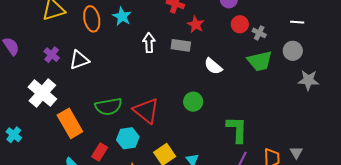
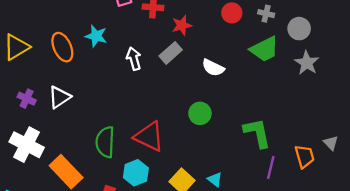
red star: (196, 25) -> (182, 25), turned -30
gray cross: (259, 33) -> (266, 14), moved
gray rectangle: (181, 45) -> (171, 53), turned -36
gray star: (308, 80) -> (307, 63), moved, turned -30
green semicircle: (108, 107) -> (105, 142), turned 116

